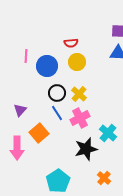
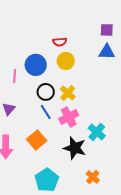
pink line: (26, 56) -> (15, 76), moved
orange square: (39, 133) -> (37, 140), moved
black star: (86, 149) -> (75, 148), turned 30

